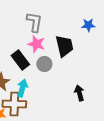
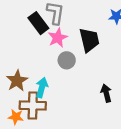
pink star: (36, 44) -> (58, 38), turned 30
black rectangle: (20, 60) -> (38, 23), moved

